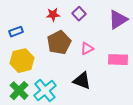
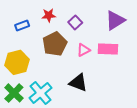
purple square: (79, 14) -> (75, 22), moved
blue rectangle: (16, 32) -> (22, 26), moved
pink rectangle: (118, 60) -> (108, 49), moved

